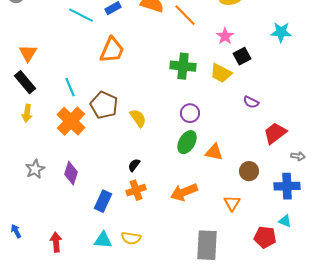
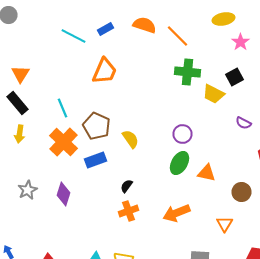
pink star: (225, 36) -> (240, 42), moved
green cross: (183, 66) -> (188, 72), moved
blue rectangle: (103, 201) -> (96, 160), moved, turned 45

